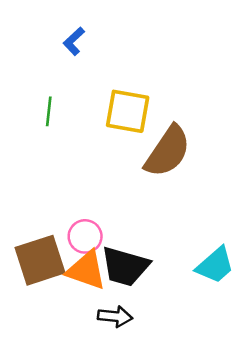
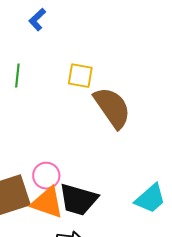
yellow square: (128, 111) -> (80, 76), size x0.7
brown semicircle: (168, 151) -> (112, 108), turned -69

